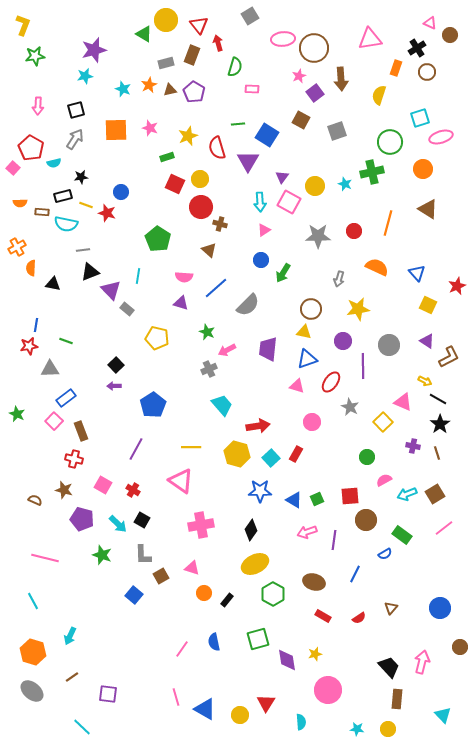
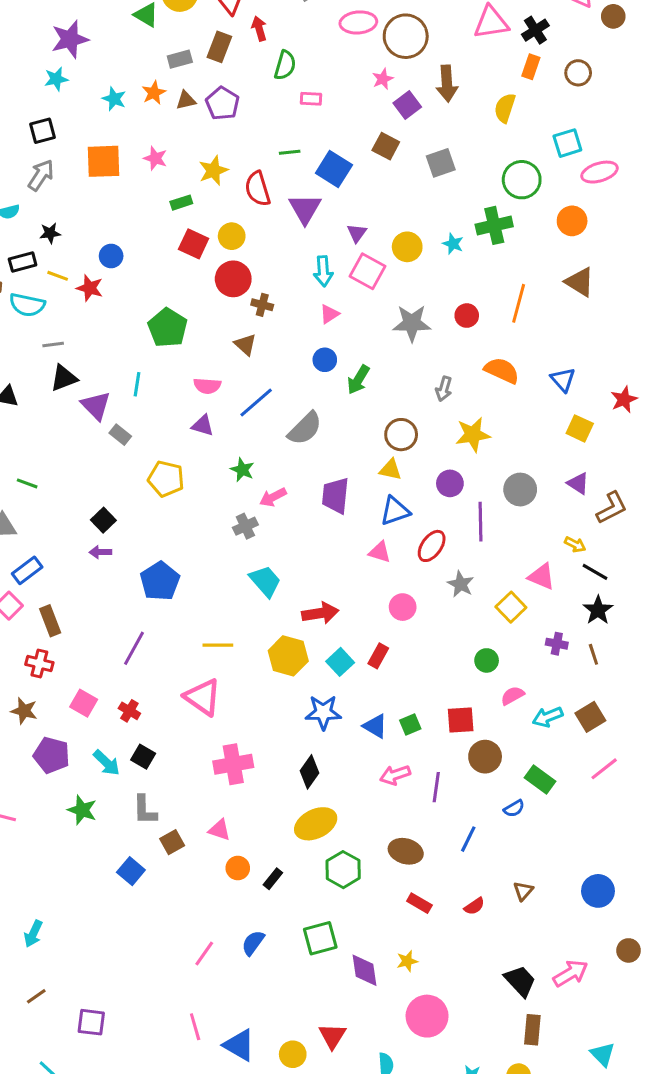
black cross: (417, 48) -> (535, 30), moved
blue semicircle: (214, 642) -> (253, 943), turned 48
pink arrow: (422, 662) -> (571, 973), turned 45

